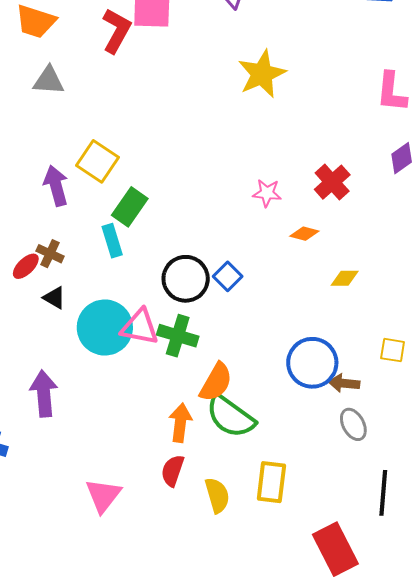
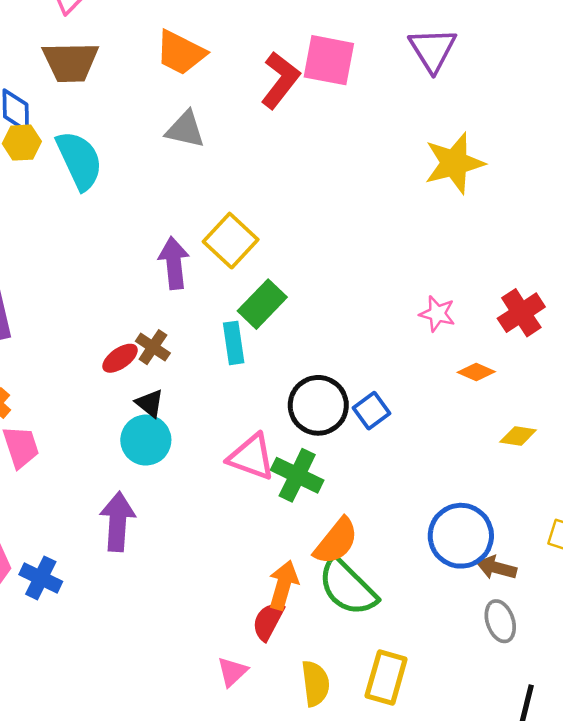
cyan circle: (105, 328) -> (146, 440), moved, size x0.7
red semicircle: (173, 471) -> (268, 621), moved
pink triangle: (103, 495) -> (232, 672), moved, size x0.7

